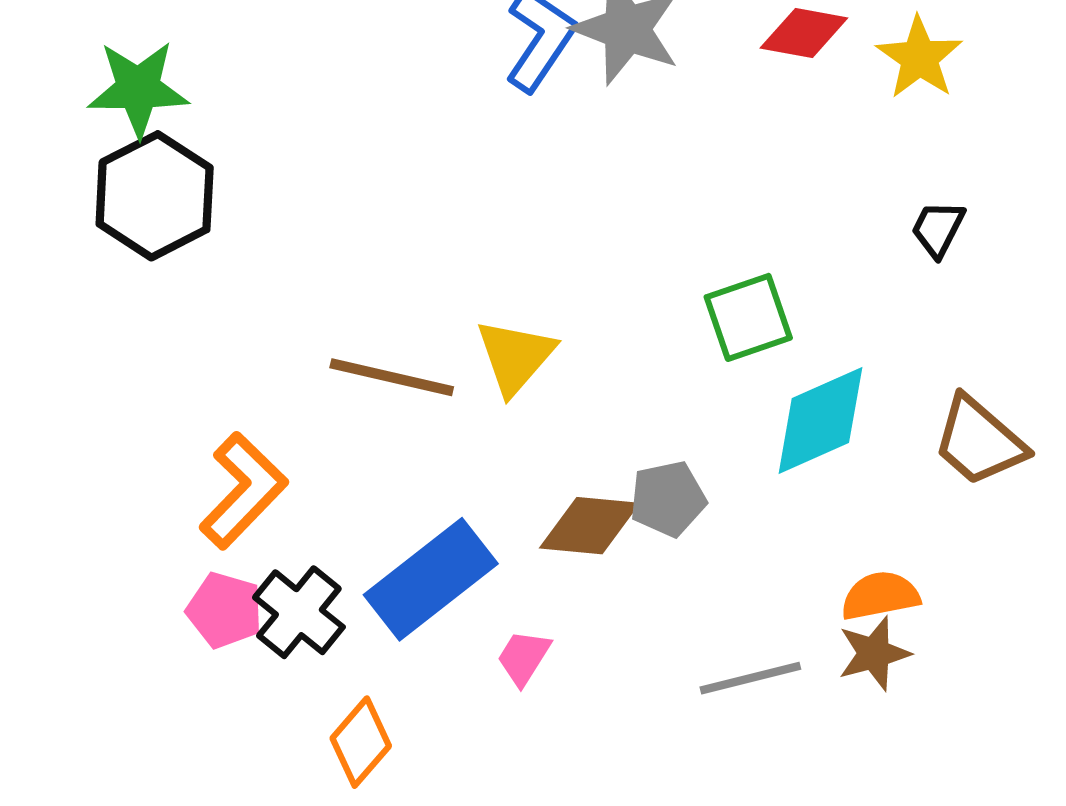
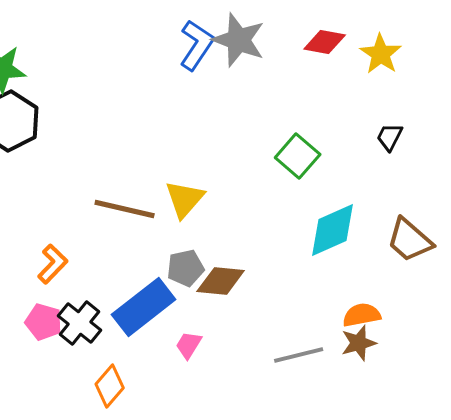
green square: (748, 317) -> (298, 156), moved, turned -30
orange L-shape: (243, 491) -> (53, 264), size x0.7
gray pentagon: (668, 499) -> (186, 268), moved

